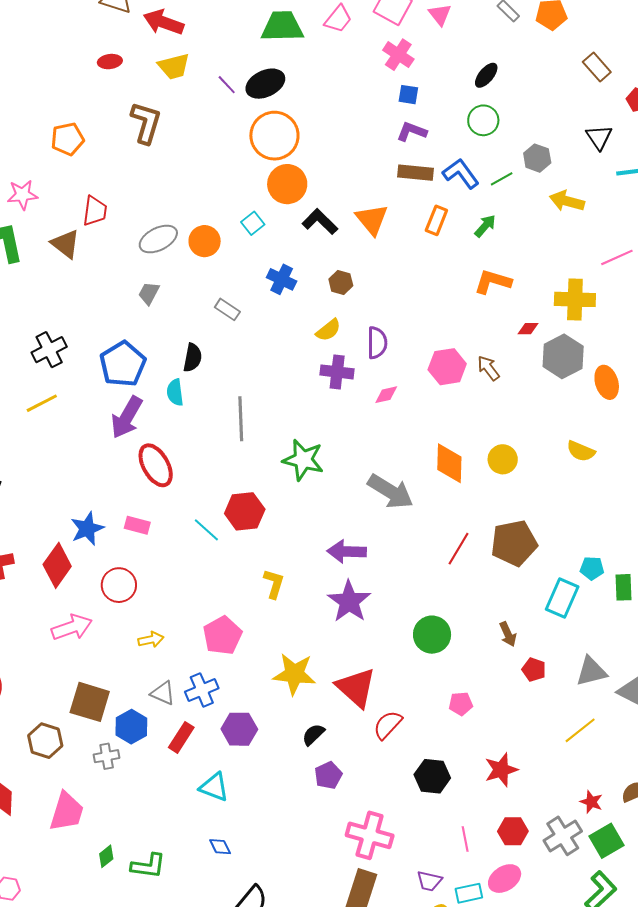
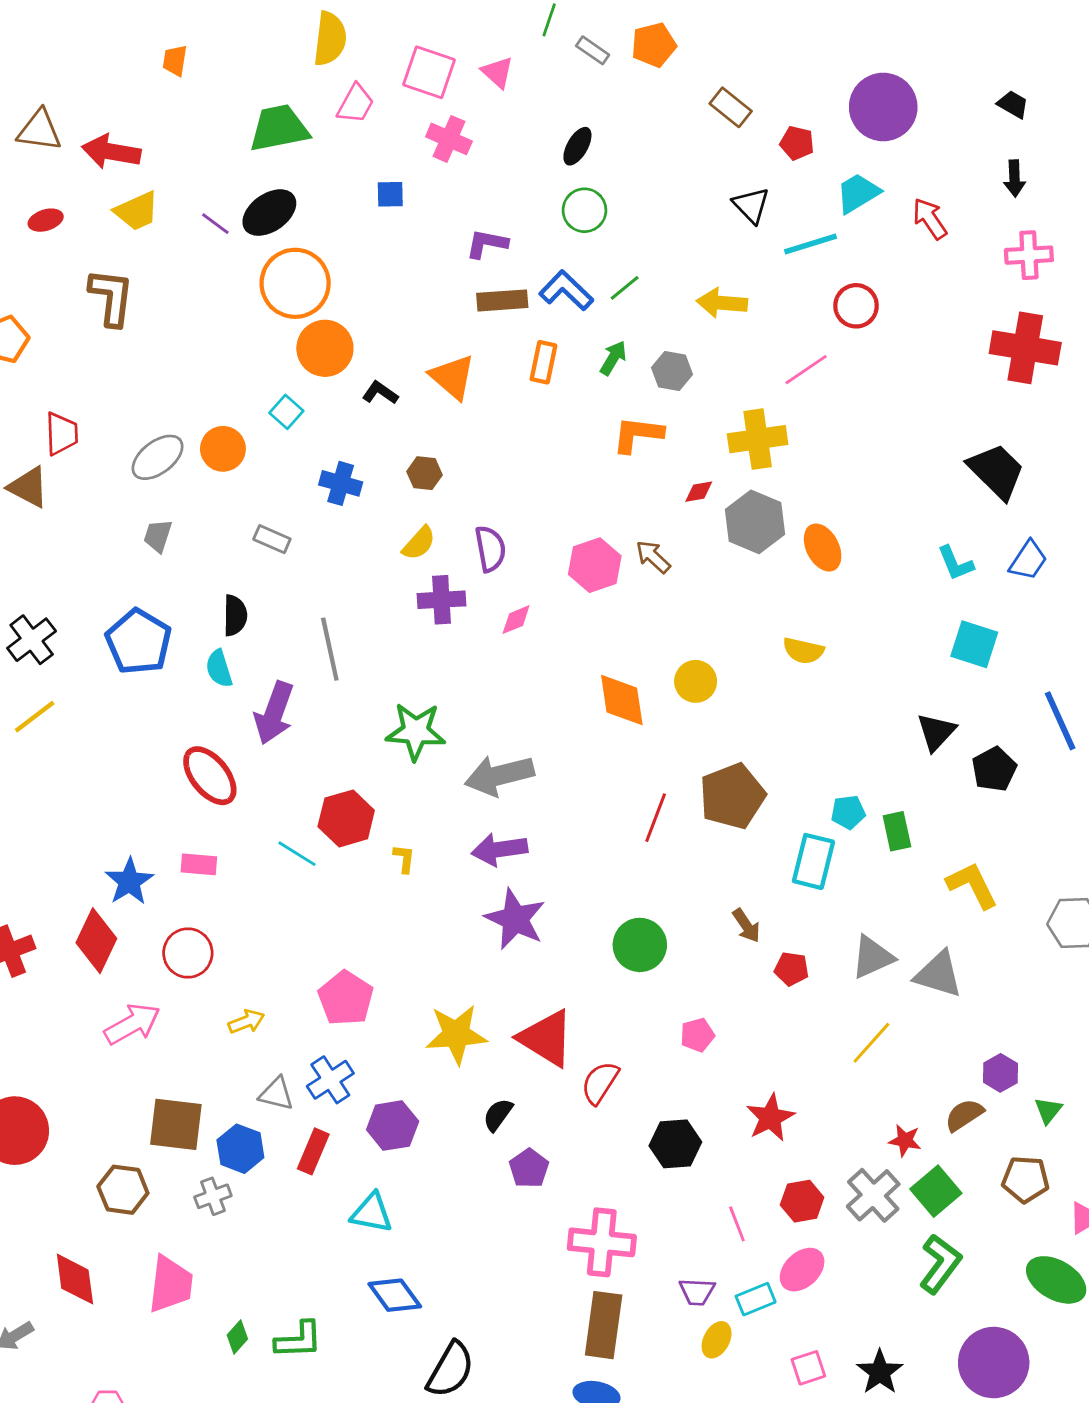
blue square: (408, 95) -> (390, 194), moved
gray hexagon: (537, 158) -> (672, 371), moved
black L-shape: (320, 222) -> (380, 393), size x0.7
purple arrow: (127, 417) -> (274, 713), moved
gray line: (241, 419) -> (330, 649), moved
gray arrow: (390, 492) -> (499, 775), moved, turned 144
yellow L-shape: (274, 584) -> (404, 859), moved, size x0.7
blue diamond: (220, 847) -> (395, 1295), size x1.6

